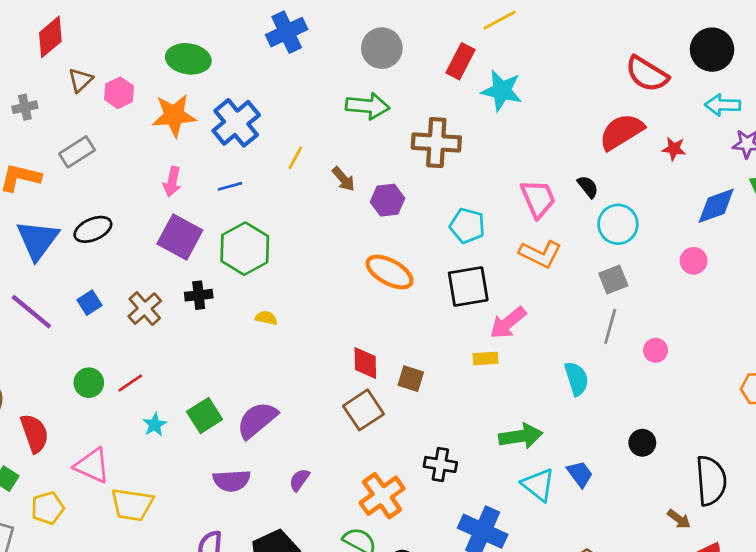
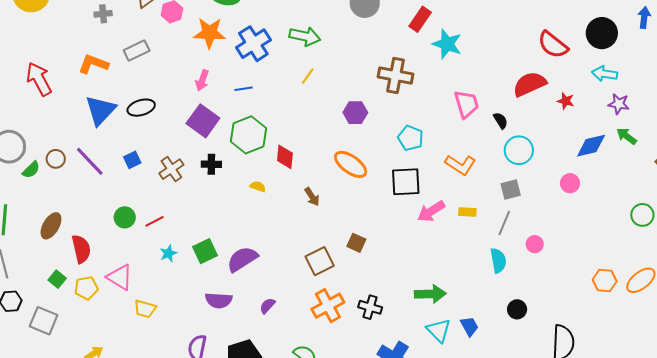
green arrow: (368, 106) -> (305, 36), moved
yellow line: (295, 158) -> (308, 76), moved
brown arrow: (343, 179) -> (312, 197), moved
pink trapezoid: (538, 199) -> (466, 104), moved
yellow rectangle: (486, 358) -> (467, 212), moved
red diamond: (365, 363) -> (285, 157), moved
cyan semicircle: (577, 379) -> (498, 261), moved
orange cross: (382, 496) -> (328, 306), moved
yellow trapezoid: (132, 505) -> (145, 309), size x0.7
yellow pentagon: (48, 508) -> (86, 288), moved

